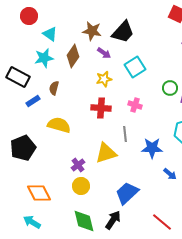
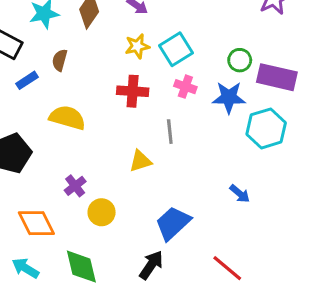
cyan square: (135, 67) -> (176, 49), moved
blue star: (152, 148) -> (229, 97), moved
yellow triangle: (106, 153) -> (140, 161), size x0.7
purple cross: (78, 165) -> (75, 186), moved
green diamond: (84, 221) -> (81, 267), moved

